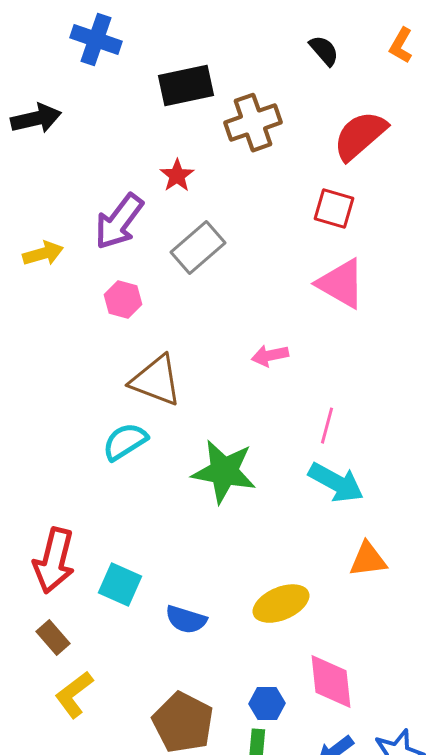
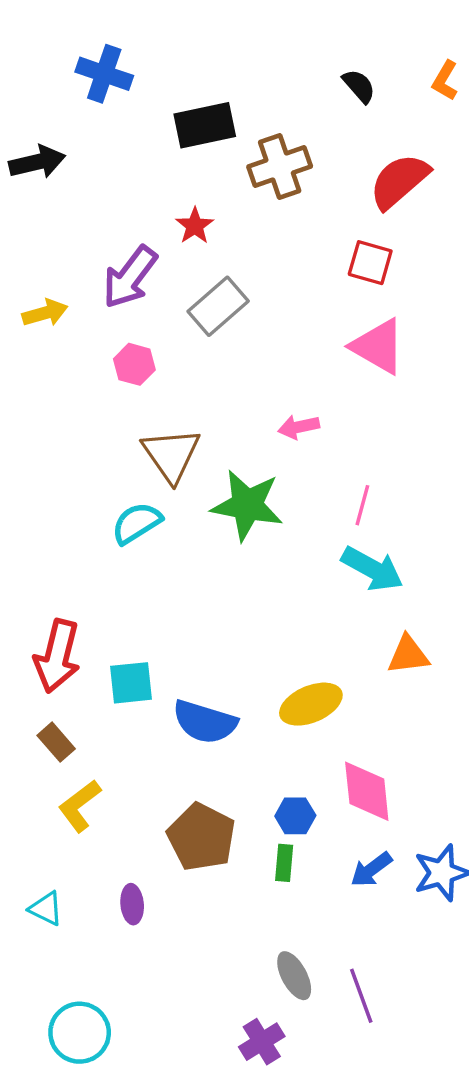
brown triangle: (156, 381) -> (171, 455), turned 34
green star: (224, 472) -> (247, 505), moved
cyan square: (120, 585) -> (131, 683), turned -30
blue semicircle: (186, 620) -> (205, 722), size x1.4

